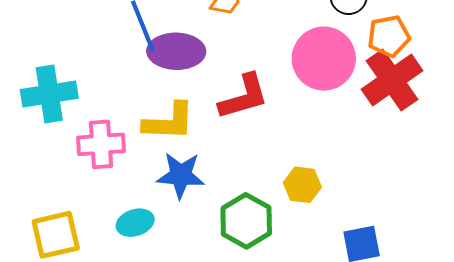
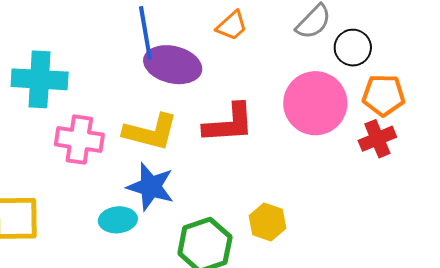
red cross: (392, 80) -> (377, 139), size x0.6
cyan ellipse: (135, 223) -> (118, 220), moved

